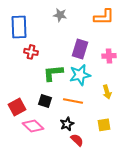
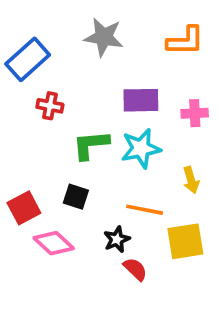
gray star: (60, 15) -> (104, 37), size x1.5
blue rectangle: (19, 27) -> (28, 59), turned 50
purple rectangle: (80, 49) -> (141, 100), turned 72
orange line: (73, 101) -> (145, 210), moved
yellow square: (104, 125) -> (185, 241), size x1.5

